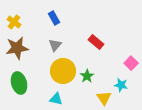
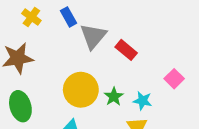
yellow cross: (14, 22) -> (31, 17), moved
gray triangle: (55, 45) -> (93, 36), moved, size x1.5
cyan star: (121, 85) -> (143, 101), moved

